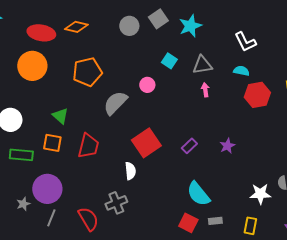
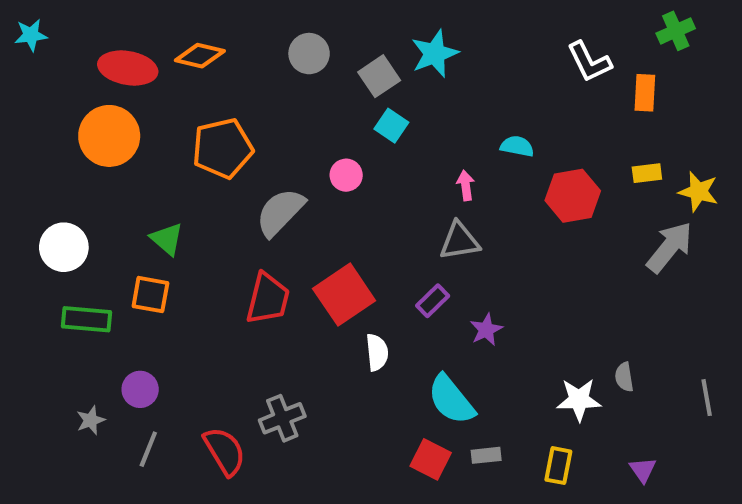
gray square: (158, 19) -> (379, 76), moved
white L-shape: (245, 42) -> (589, 62), moved
gray triangle: (202, 65) -> (459, 241), moved
cyan semicircle: (241, 71) -> (517, 146), moved
red trapezoid: (88, 146) -> (268, 299), moved
purple star: (227, 146) -> (486, 330), moved
white semicircle: (130, 171) -> (377, 352), moved
purple circle: (47, 189) -> (140, 389), size x0.6

